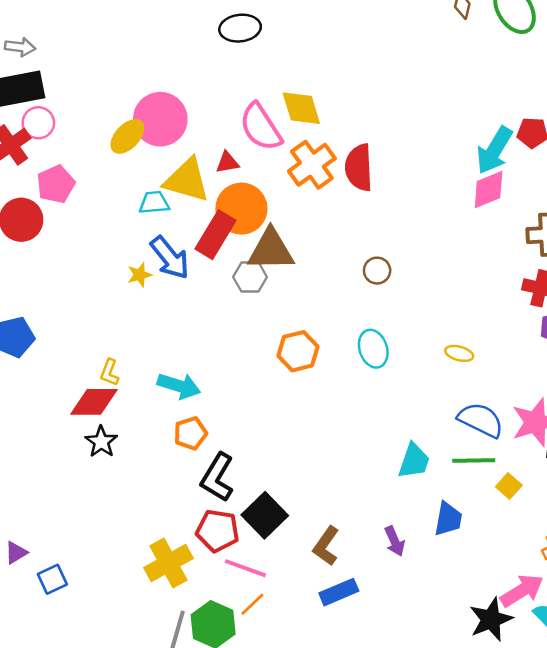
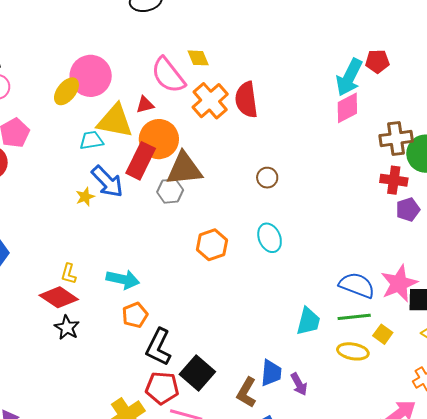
yellow diamond: (301, 108) -> (198, 58), size x0.7
yellow ellipse: (459, 353) -> (353, 351), moved, size x1.4
red diamond: (94, 402) -> (59, 297), turned 39
blue trapezoid: (448, 519) -> (271, 373), moved

